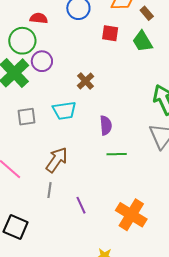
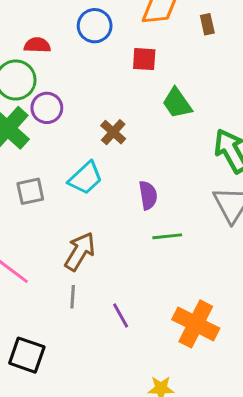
brown rectangle: (147, 13) -> (207, 24), moved, turned 32
green trapezoid: (142, 41) -> (177, 103), moved
cyan trapezoid: (64, 111) -> (85, 178), turned -30

